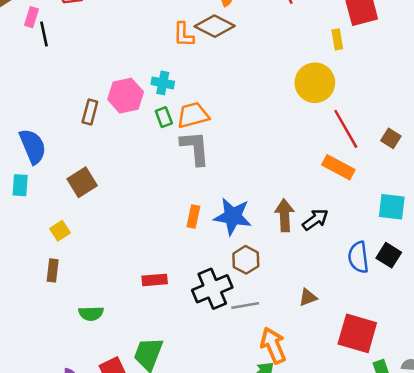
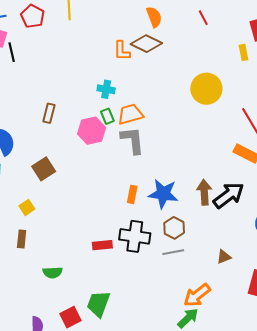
yellow circle: (315, 83) -> (206, 89), moved
pink hexagon: (126, 96) -> (92, 131), moved
black arrow: (315, 220) -> (229, 195), size x1.5
black cross: (212, 289) -> (135, 236), moved, turned 32
gray line: (245, 305) -> (173, 252), moved
orange arrow: (273, 345) -> (197, 295), turned -104

